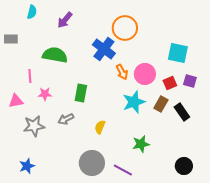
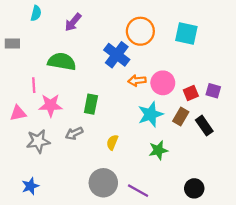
cyan square: (178, 53) -> (186, 33), moved
orange arrow: (122, 72) -> (137, 81), turned 112
pink star: (45, 94) -> (51, 105), size x1.5
green star: (141, 144) -> (158, 150), moved
black circle: (184, 166) -> (194, 188), moved

